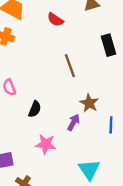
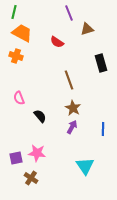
brown star: (89, 103) -> (73, 108), moved
black semicircle: (35, 109) -> (40, 116), turned -64
pink star: (46, 144) -> (37, 153), moved

